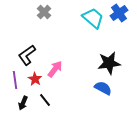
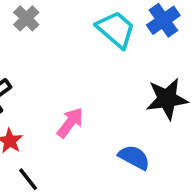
black star: (109, 63) -> (167, 99), moved
pink arrow: (55, 69) -> (70, 123), moved

